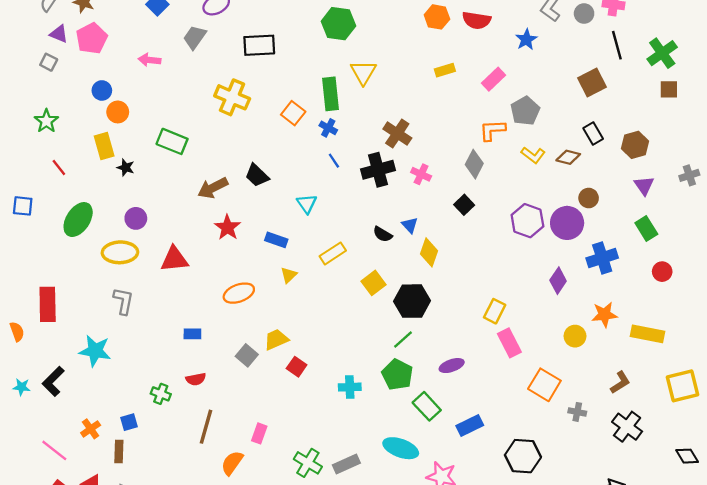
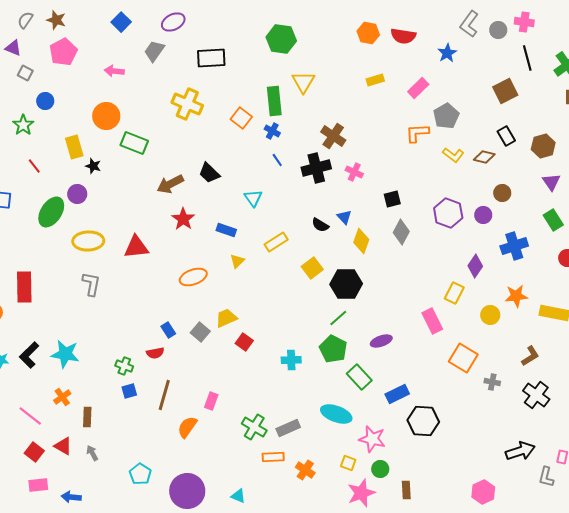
purple triangle: (59, 34) -> (13, 48), moved
blue circle: (102, 90) -> (45, 101), moved
orange circle: (118, 112) -> (106, 116), moved, size x1.4
gray diamond: (474, 164) -> (401, 232), moved
black square: (464, 205) -> (392, 199), turned 30
purple circle: (136, 218) -> (77, 194), moved
purple circle: (567, 223) -> (483, 215), size x0.6
yellow rectangle: (495, 311) -> (454, 293), moved
blue rectangle: (192, 334) -> (168, 330), moved, turned 56
cyan star: (95, 351) -> (65, 354), moved
blue square: (129, 422) -> (129, 391), moved
black hexagon: (523, 456) -> (423, 421), moved

